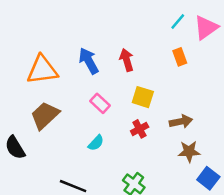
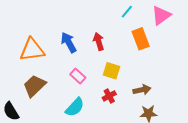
cyan line: (178, 21) -> (127, 12), moved
orange rectangle: (180, 57) -> (141, 39), size x1.5
cyan semicircle: (96, 143) -> (75, 107), size x1.5

